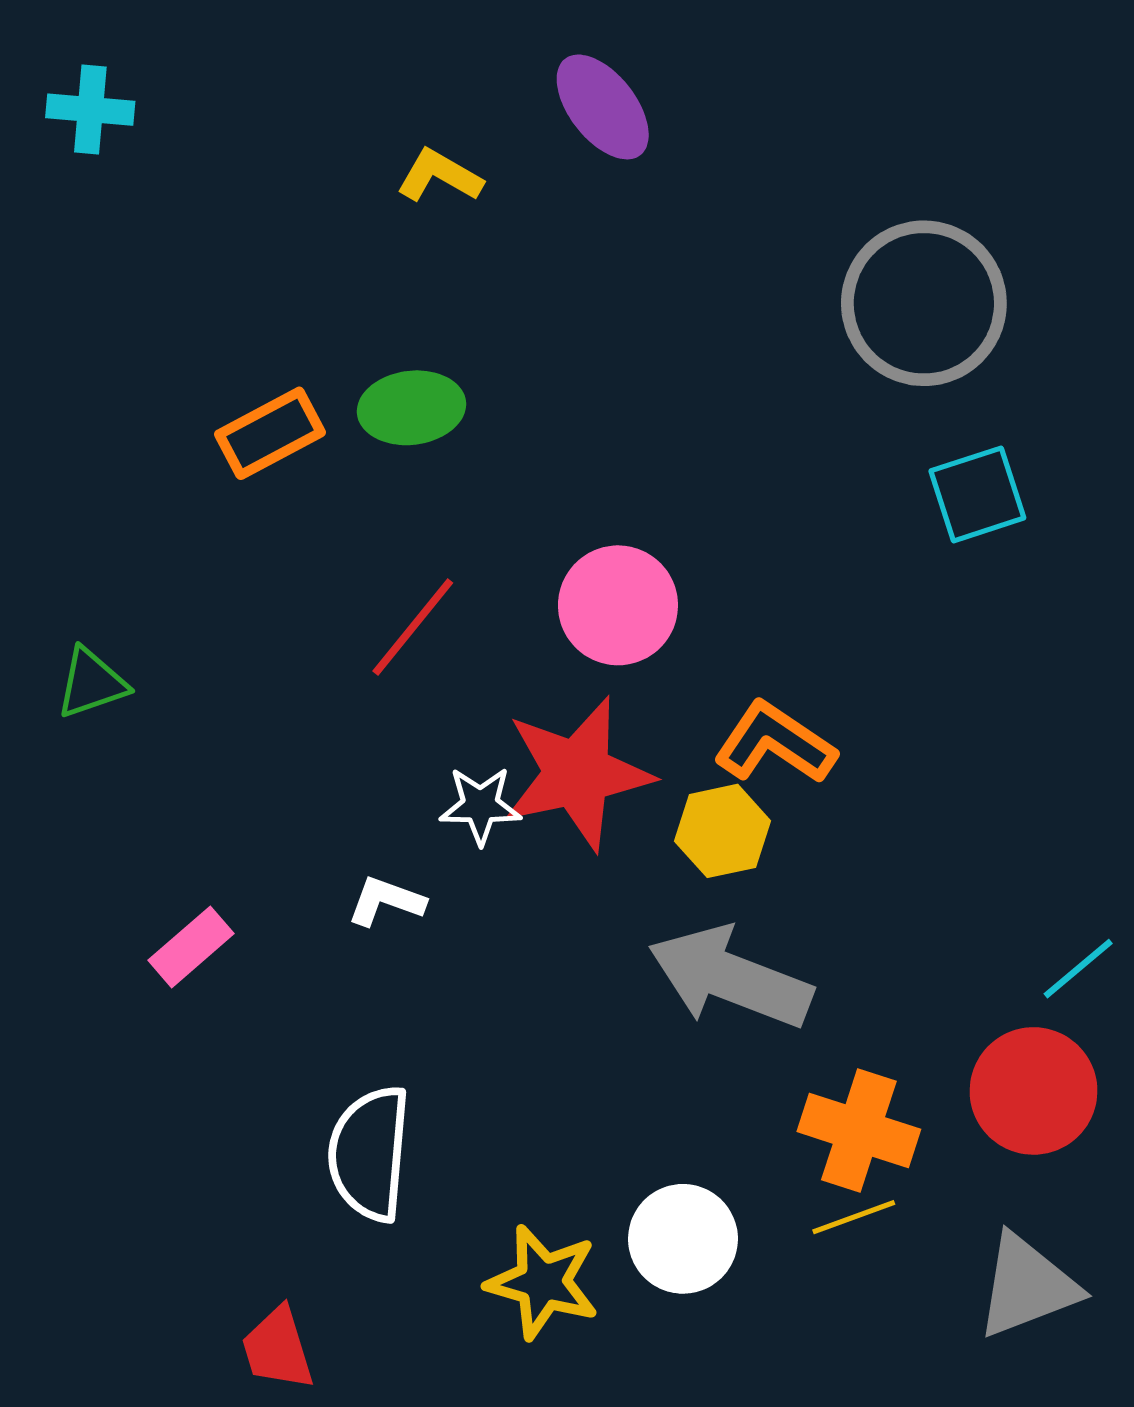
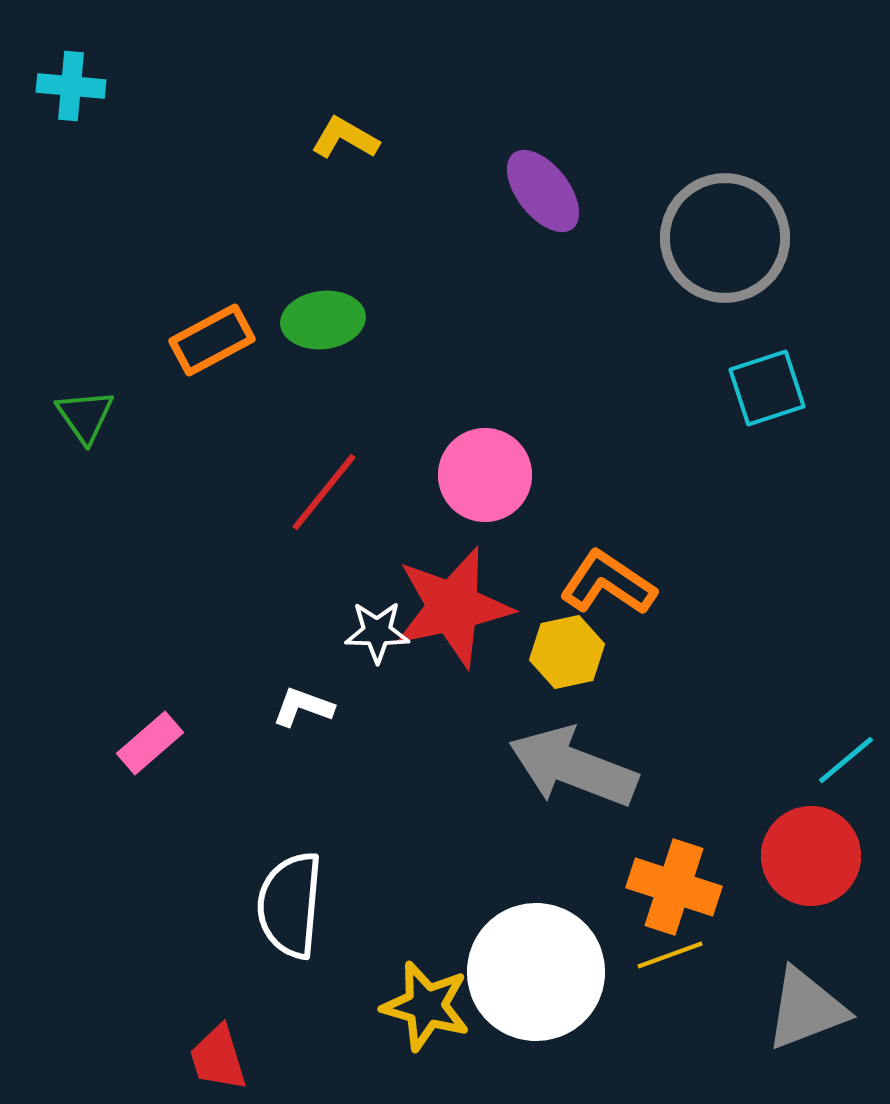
purple ellipse: (603, 107) -> (543, 191), moved
green triangle: (92, 683) -> (85, 416), moved, turned -46
white circle: (683, 1239) -> (536, 972), size x1.6

